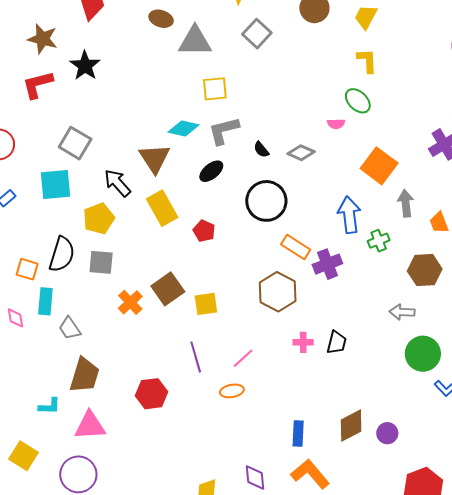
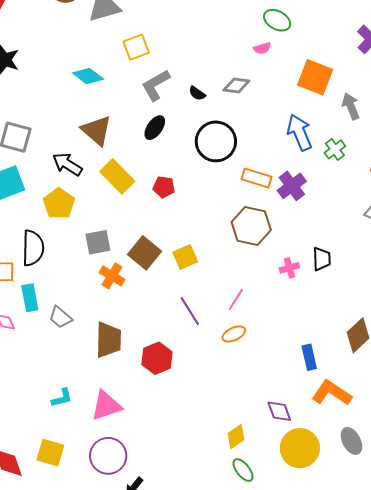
cyan diamond: (184, 128) -> (88, 76), moved, turned 40
gray square: (101, 262) -> (98, 242), moved
brown trapezoid: (85, 375) -> (108, 340), moved

